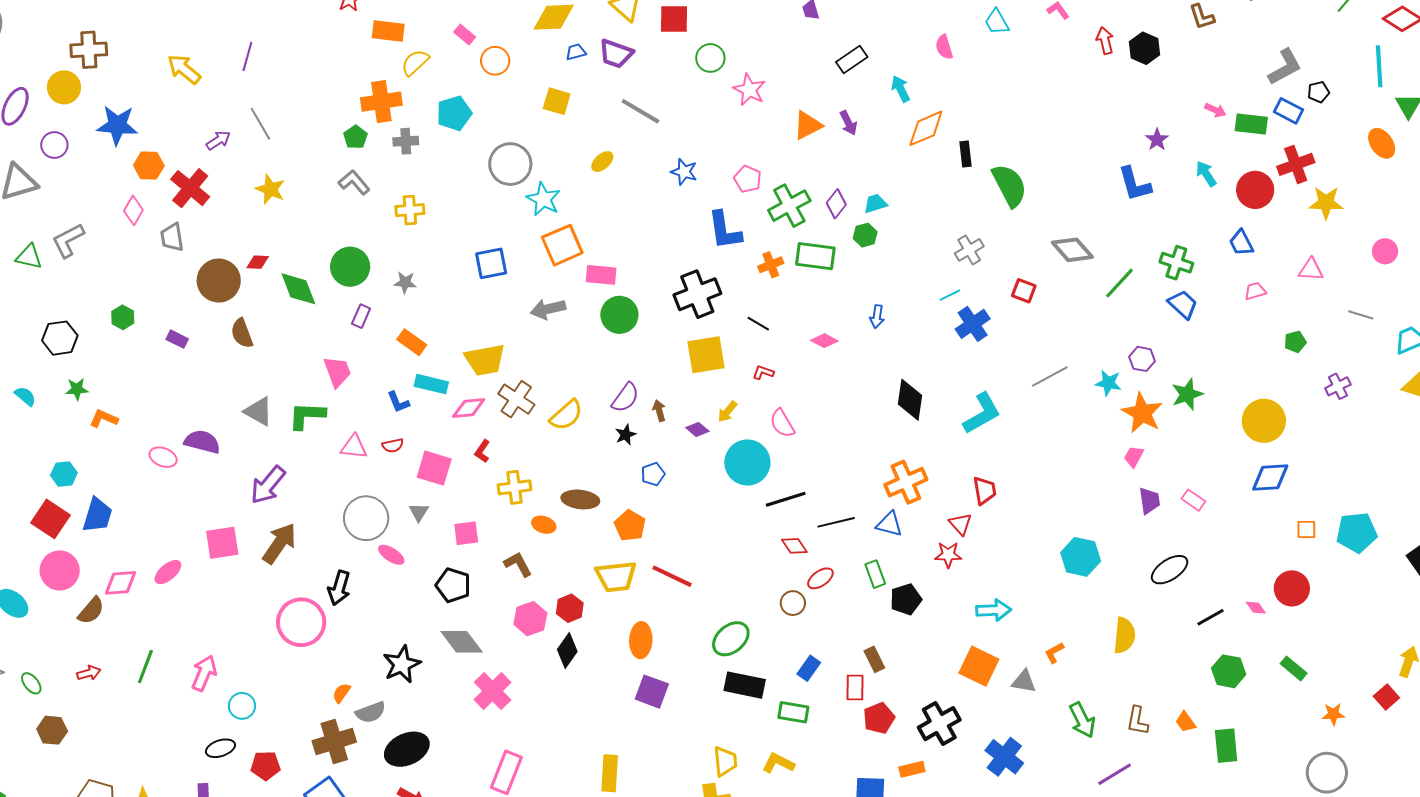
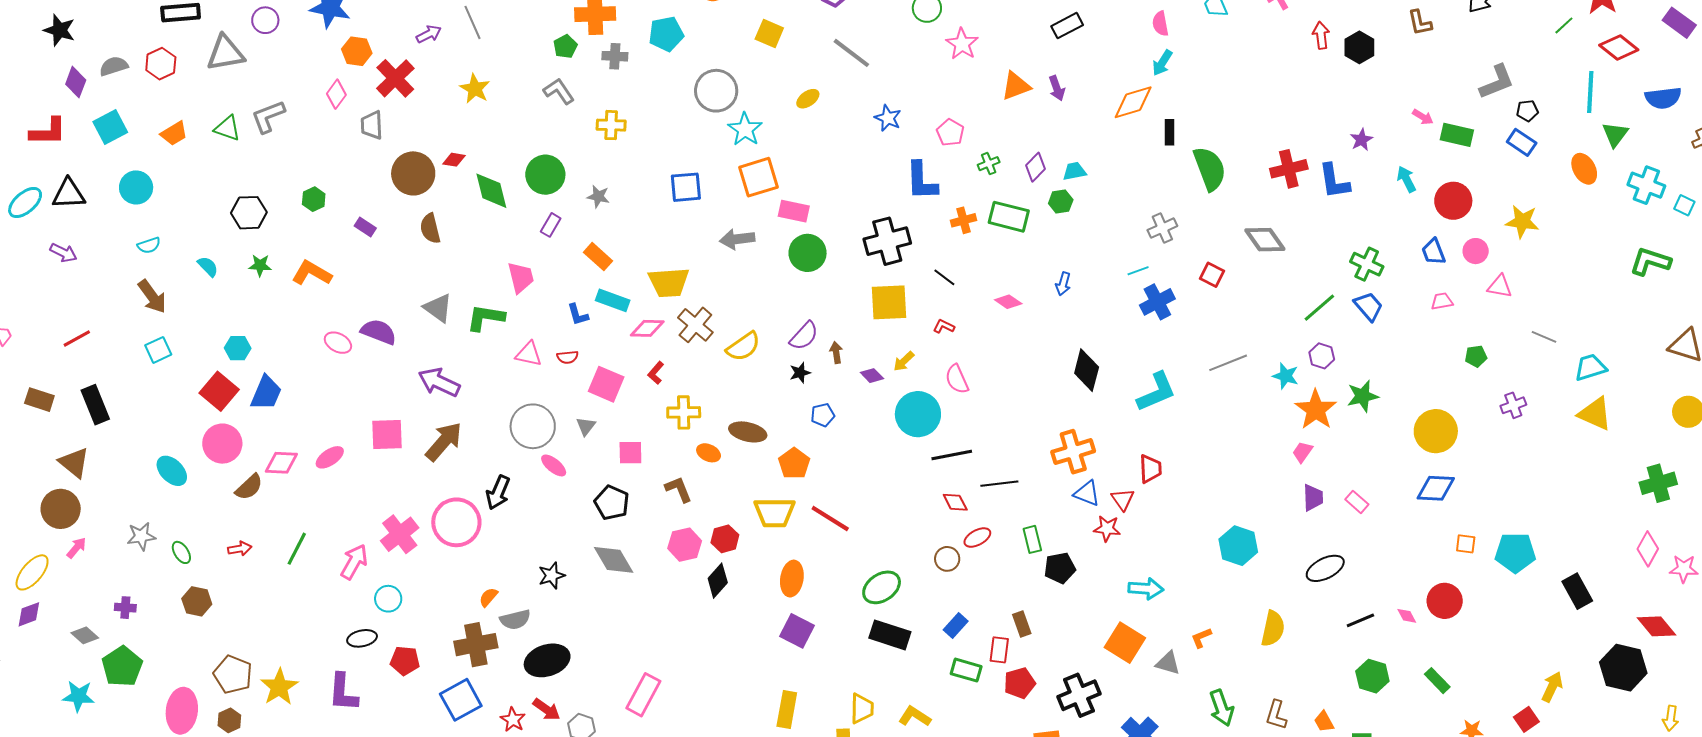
cyan arrow: (901, 89) -> (1162, 63), moved, turned -128
blue rectangle: (1289, 111) -> (1522, 142), moved
red cross: (1296, 164) -> (1289, 169), moved
green cross: (789, 206) -> (989, 164), size x0.5
pink circle: (1385, 251) -> (1476, 251), moved
green line: (1119, 283) -> (1319, 308), moved
orange L-shape: (104, 419) -> (312, 273), moved, size x1.4
purple arrow: (268, 485) -> (439, 382), turned 69
blue triangle: (889, 524) -> (1087, 493), moved
black star: (402, 664) -> (552, 576), size x0.7
pink cross: (493, 691) -> (400, 534), moved
green rectangle: (793, 712) -> (966, 670), moved
yellow rectangle: (610, 773) -> (787, 709), moved

